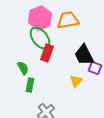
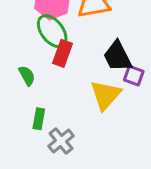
yellow triangle: (76, 81) -> (106, 95), size x1.6
green rectangle: (30, 85) -> (39, 119), moved

